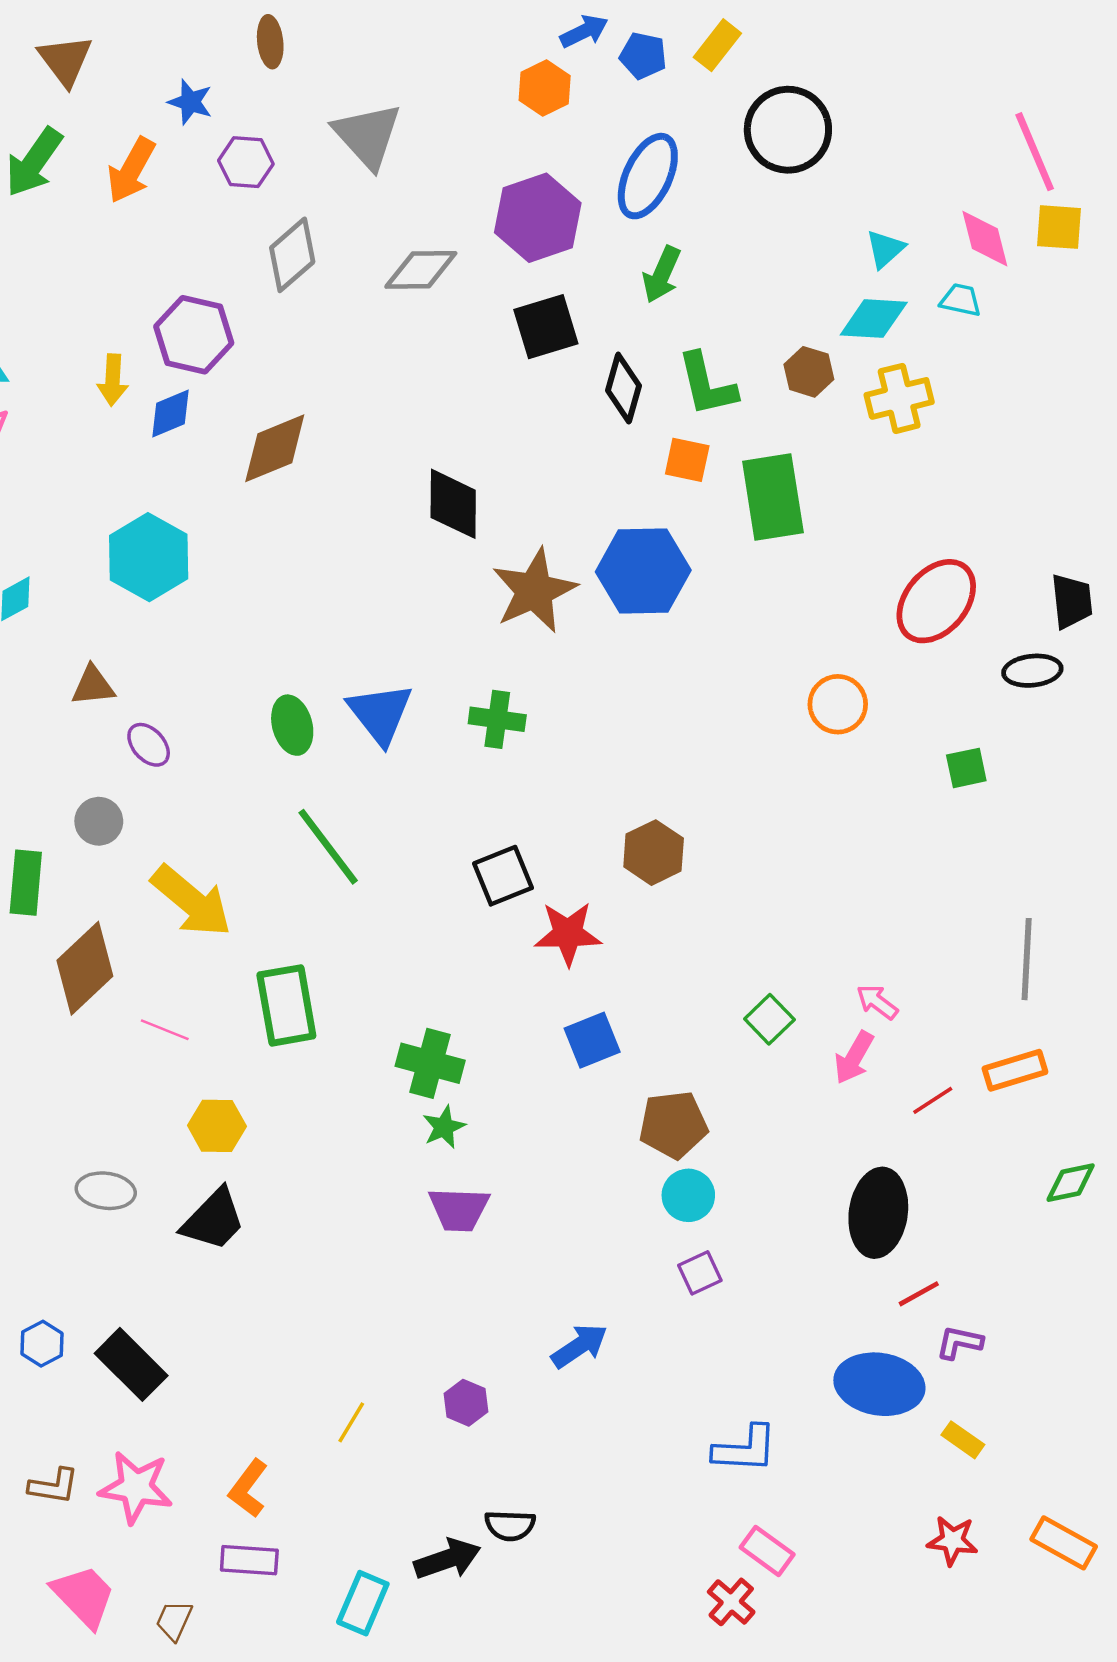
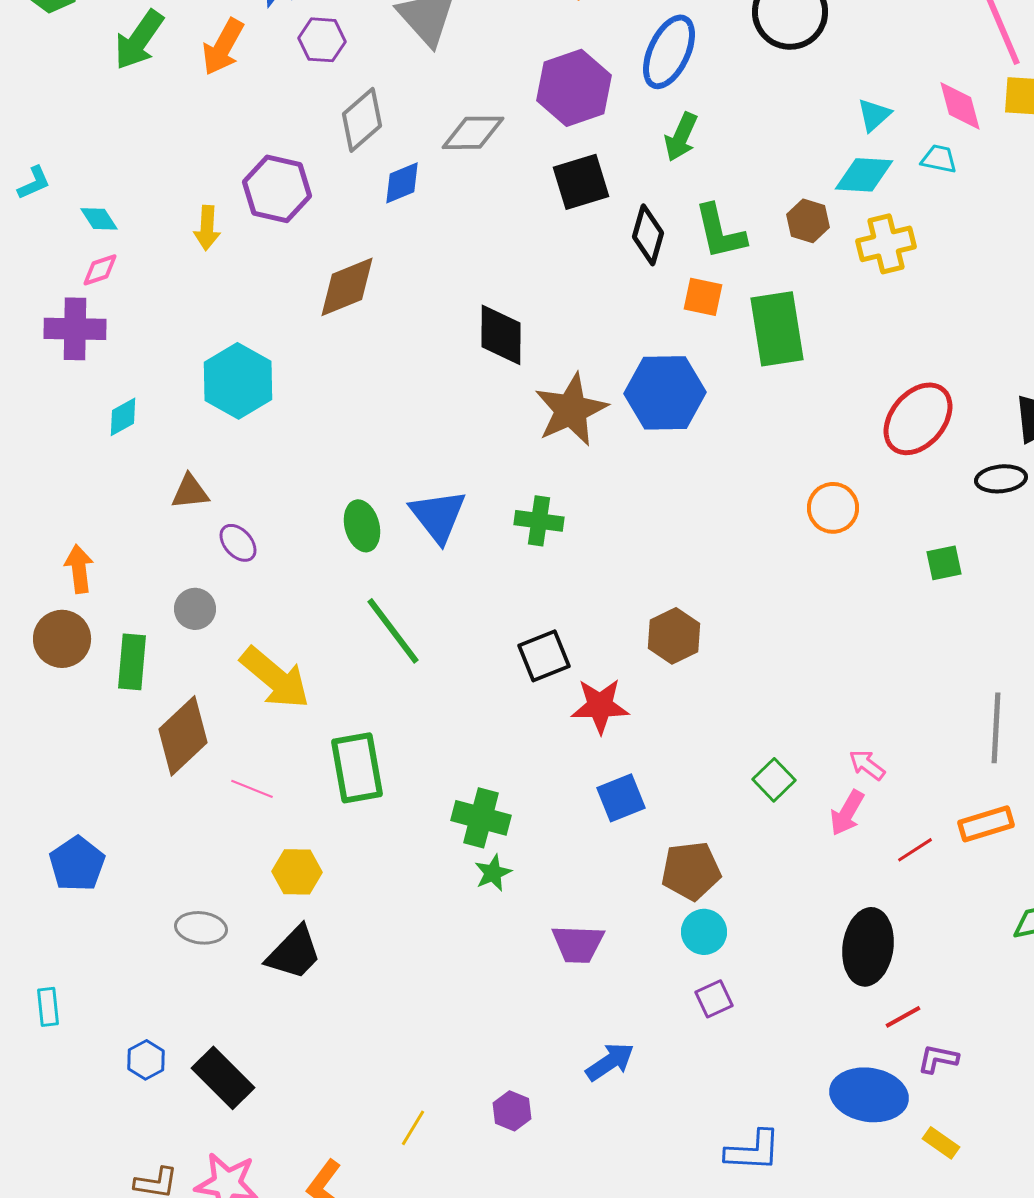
blue diamond: (171, 414) -> (402, 183), moved
purple trapezoid: (459, 1209) -> (578, 944), moved

